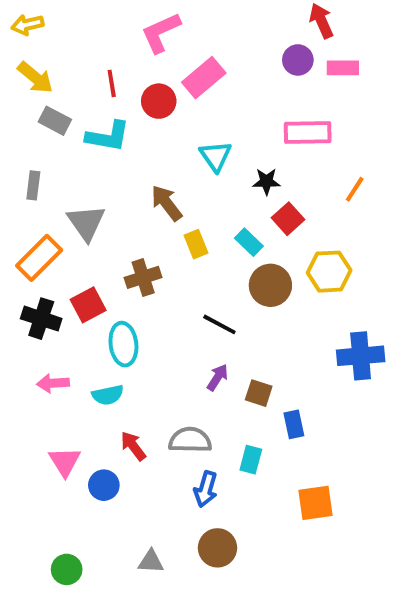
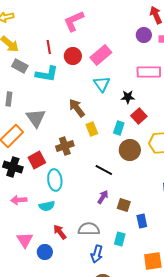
pink rectangle: (204, 78) -> (101, 55), moved
cyan rectangle: (249, 242) -> (119, 128), turned 64

